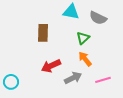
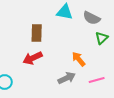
green triangle: (83, 38) -> (102, 38), moved
red arrow: (51, 66) -> (33, 58), moved

